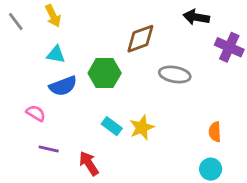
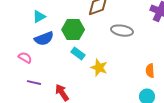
cyan triangle: (56, 54) -> (39, 17), turned -40
cyan rectangle: (112, 126) -> (78, 54), moved
yellow star: (142, 128) -> (99, 68), turned -30

